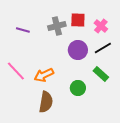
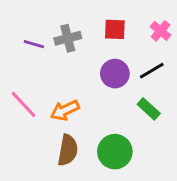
gray cross: (57, 26) -> (68, 38), moved
pink cross: (101, 26) -> (161, 31), moved
green circle: (78, 88) -> (115, 152), moved, size x1.5

